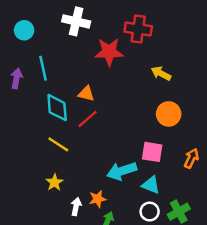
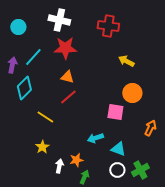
red star: (109, 52) -> (65, 48), moved
cyan line: (43, 68) -> (33, 57), turned 54
cyan diamond: (57, 108) -> (24, 88), moved, turned 50
pink square: (152, 152) -> (115, 112), moved
cyan arrow: (122, 171) -> (95, 138), size x0.7

